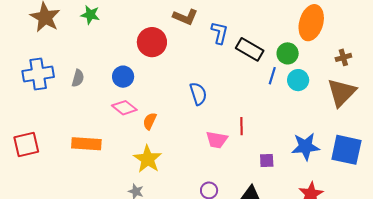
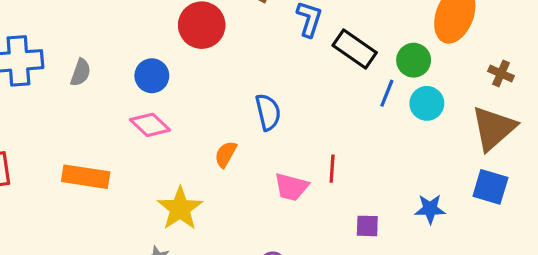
brown cross: (343, 57) -> (501, 74), turned 35
orange semicircle: (150, 121) -> (226, 154), moved
blue star: (306, 147) -> (430, 209), size x0.7
blue square: (346, 150) -> (490, 187), moved, size x0.7

